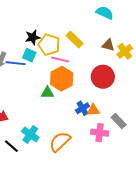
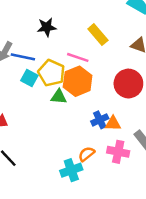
yellow pentagon: (49, 45) -> (51, 73), moved
cyan square: (29, 55) -> (29, 78), moved
cyan cross: (30, 134) -> (71, 170), moved, turned 30
orange semicircle: (60, 142) -> (87, 154), moved, size x0.6

